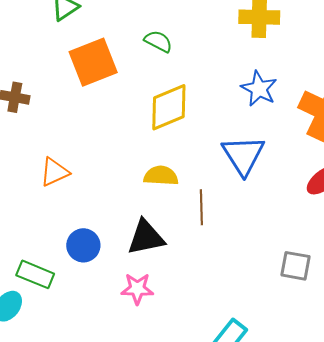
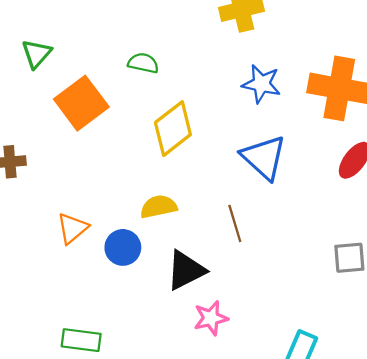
yellow semicircle: (161, 176) -> (159, 207), moved
blue circle: (83, 245) -> (123, 247), moved
pink star: (137, 289) -> (211, 318), moved

